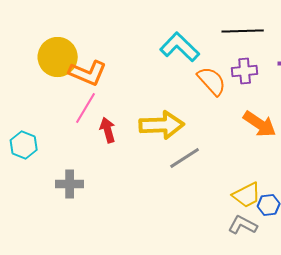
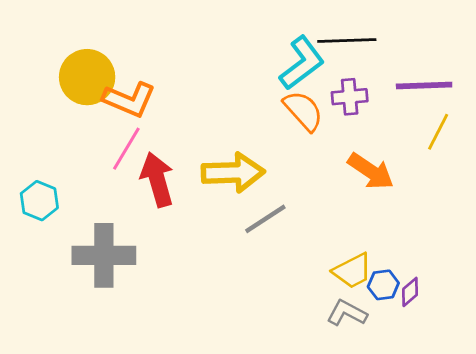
cyan L-shape: (180, 47) -> (302, 63), moved, turned 99
red arrow: (108, 130) -> (157, 180), size x1.5
gray cross: (70, 184) -> (104, 255), size x1.6

